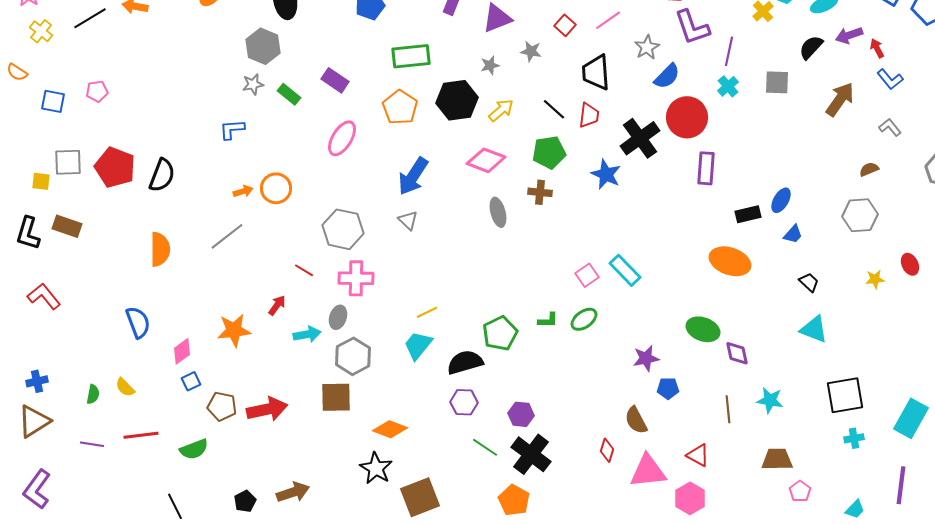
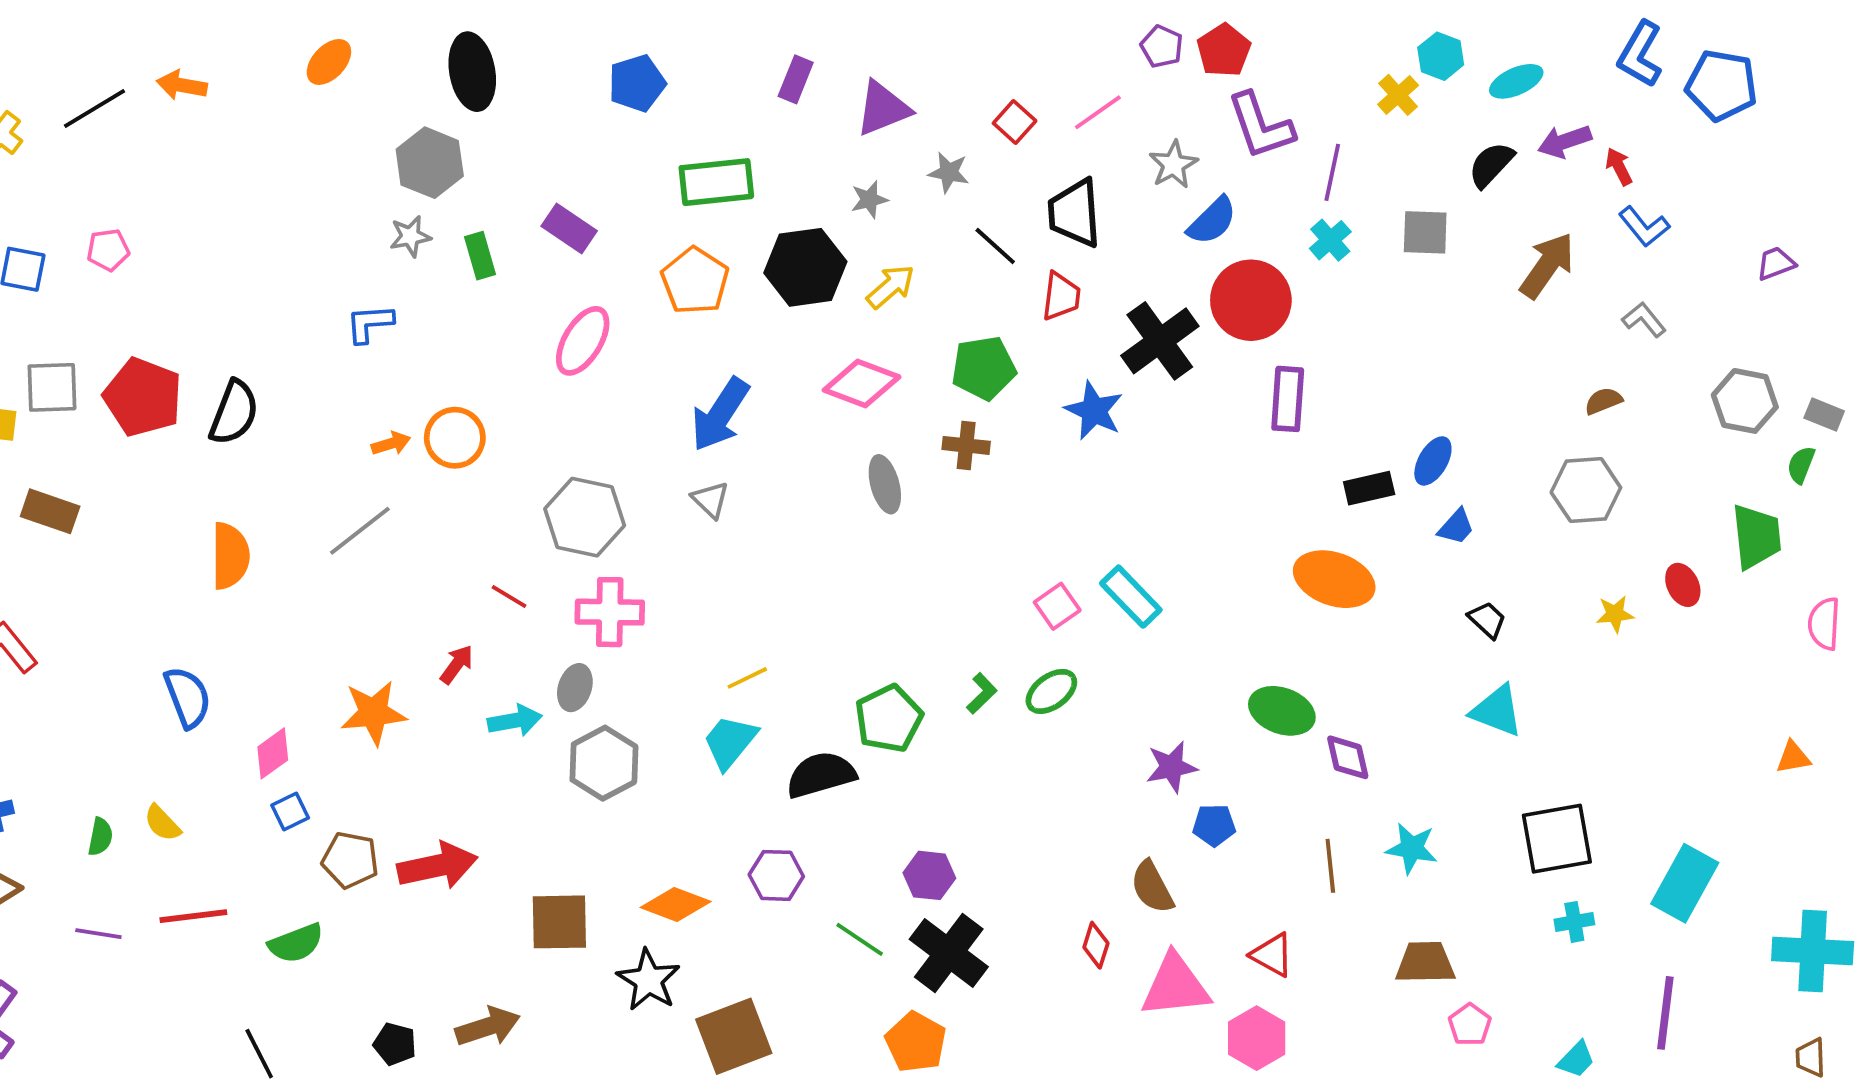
green rectangle: (289, 94) -> (480, 256), turned 35
black line: (554, 109) -> (995, 246), moved
green L-shape: (548, 320) -> (982, 693), turned -45
brown square: (336, 397) -> (559, 922), moved
purple hexagon: (464, 402) -> (776, 875), moved
black pentagon: (245, 501) -> (395, 1044), turned -30

